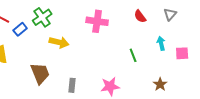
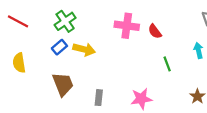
red semicircle: (140, 16) -> (155, 31), moved
blue rectangle: (20, 29) -> (59, 47), moved

